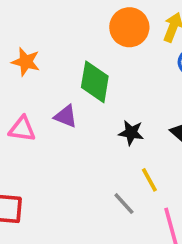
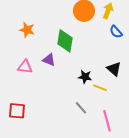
black star: (131, 133) -> (85, 77), moved
yellow line: (149, 180) -> (100, 88), moved, turned -40

